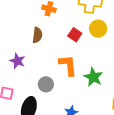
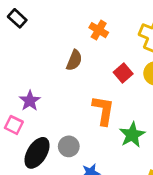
purple star: (17, 61) -> (30, 101), moved
gray circle: (46, 84) -> (69, 146), moved

